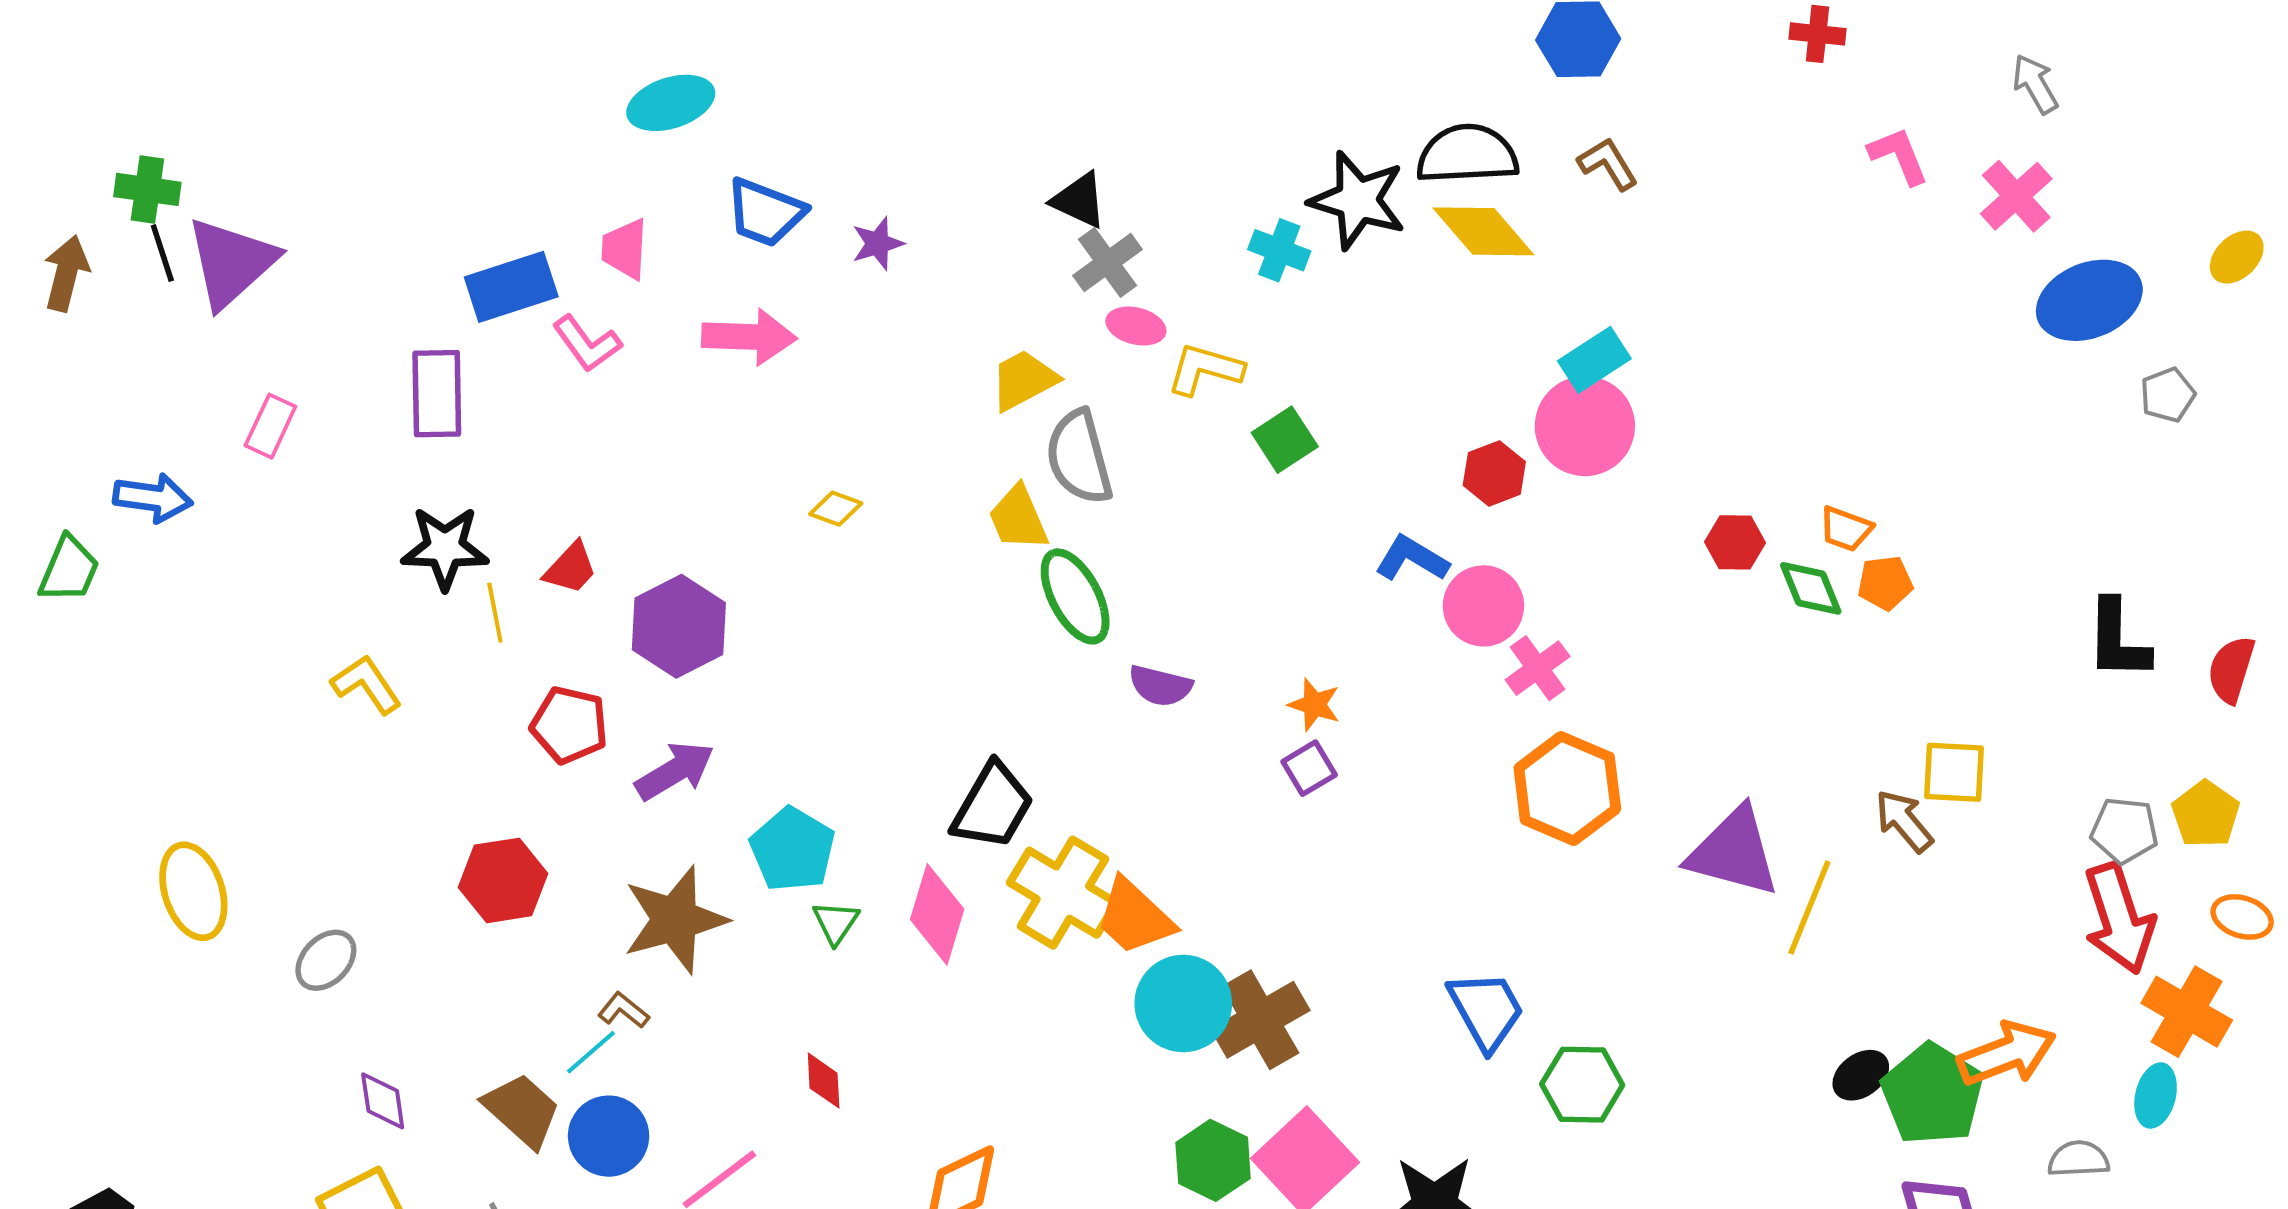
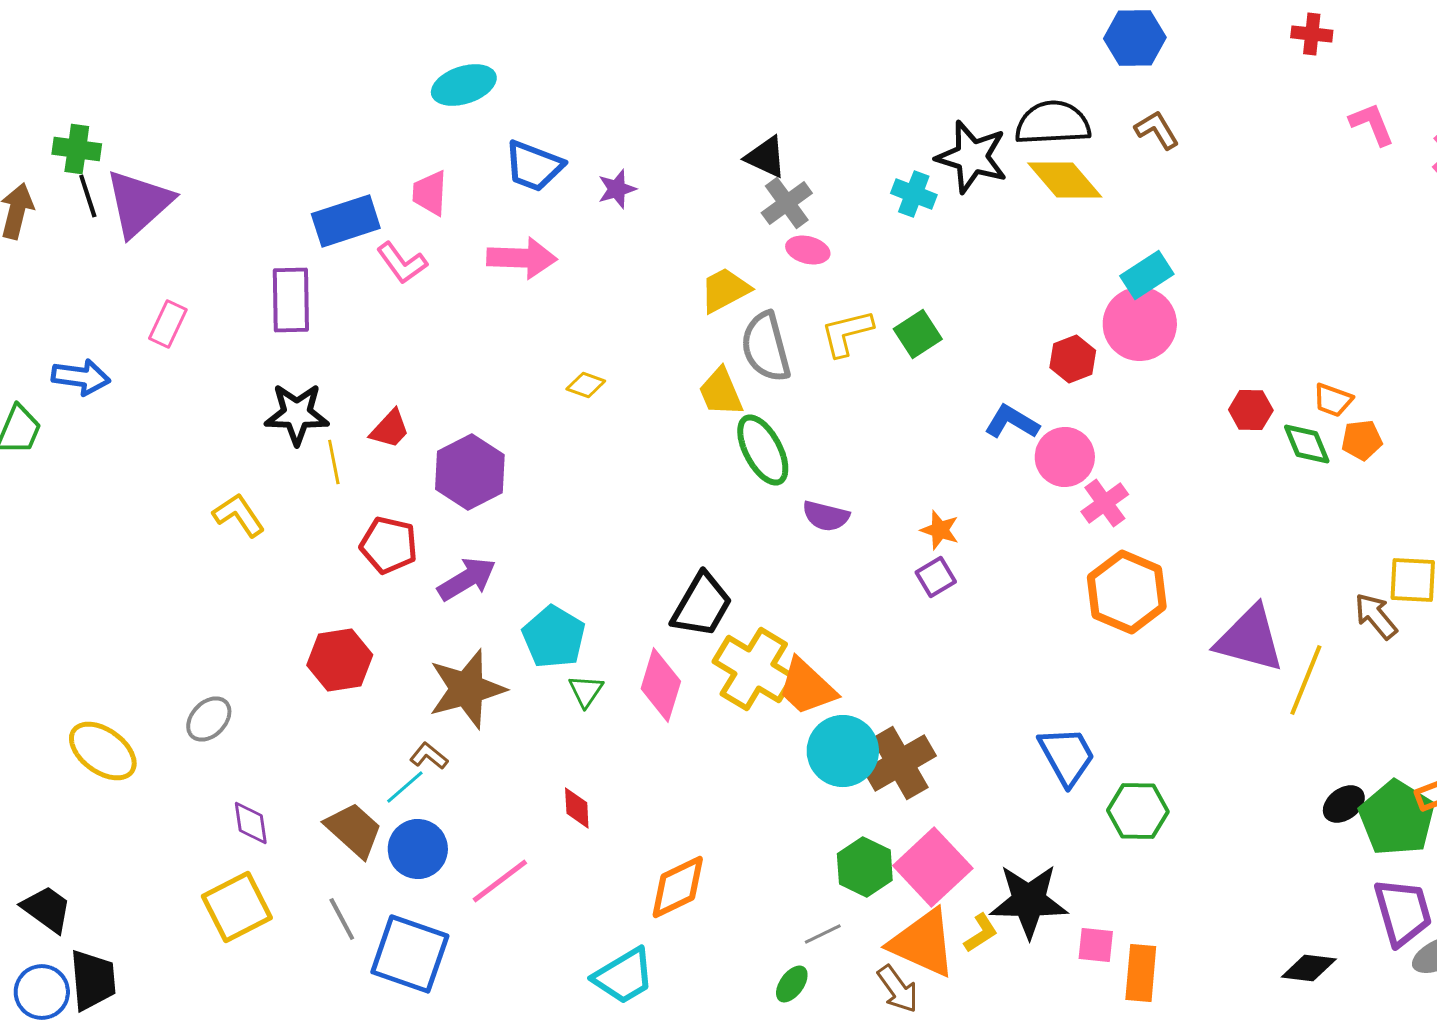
yellow L-shape: (1205, 369) -> (847, 333), moved, turned -30
yellow ellipse: (193, 891) -> (103, 751), moved, turned -36

